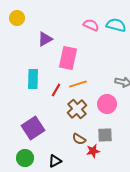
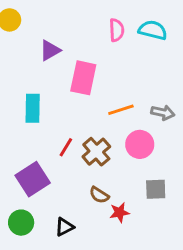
pink semicircle: (91, 25) -> (117, 30), turned 63
orange line: (78, 84) -> (121, 110), moved
red line: (56, 90) -> (66, 147), moved
gray square: (105, 135) -> (156, 189), moved

